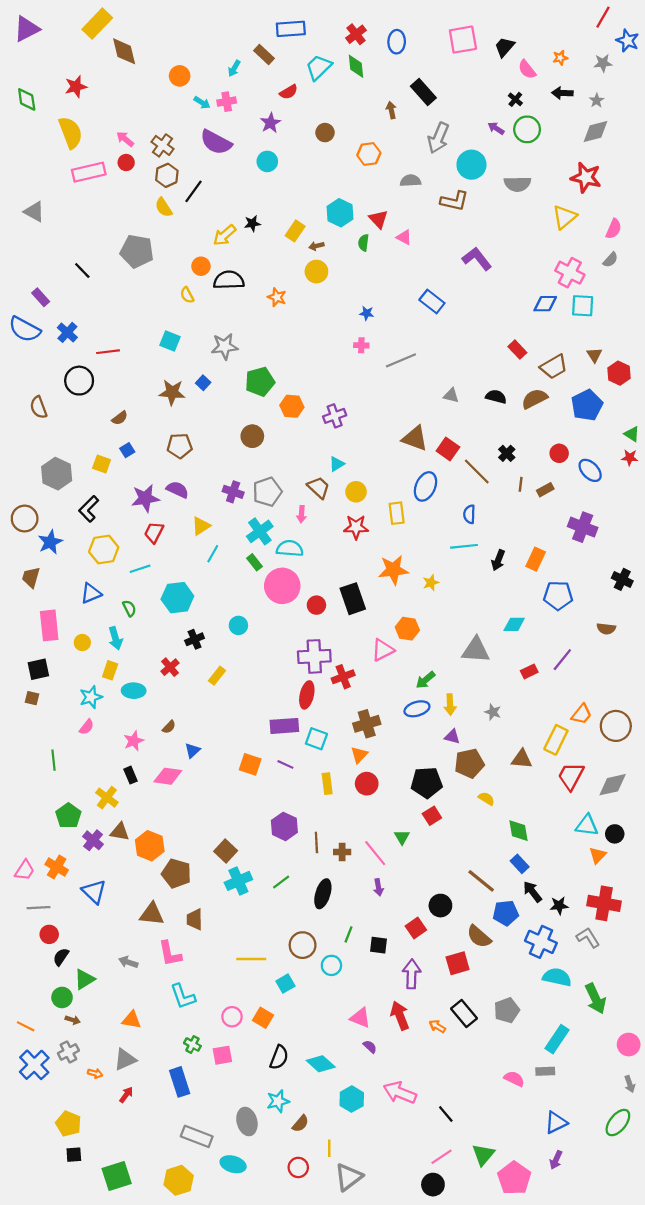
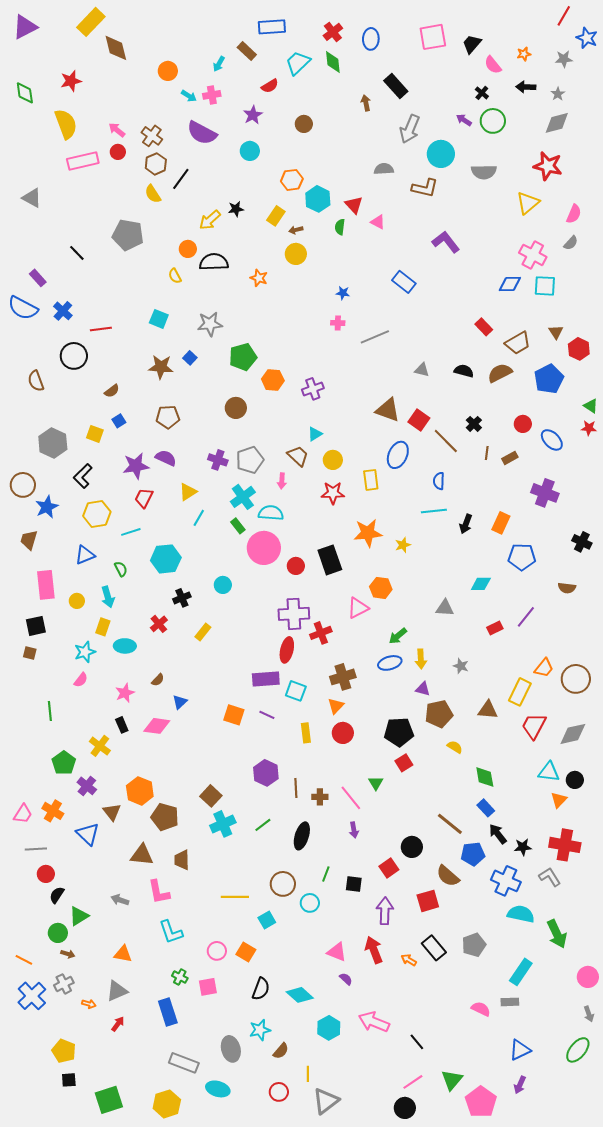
orange hexagon: (369, 154) -> (292, 180), moved
gray triangle: (476, 650) -> (445, 608), size x0.7
brown triangle: (120, 832) -> (112, 812), moved, turned 42

